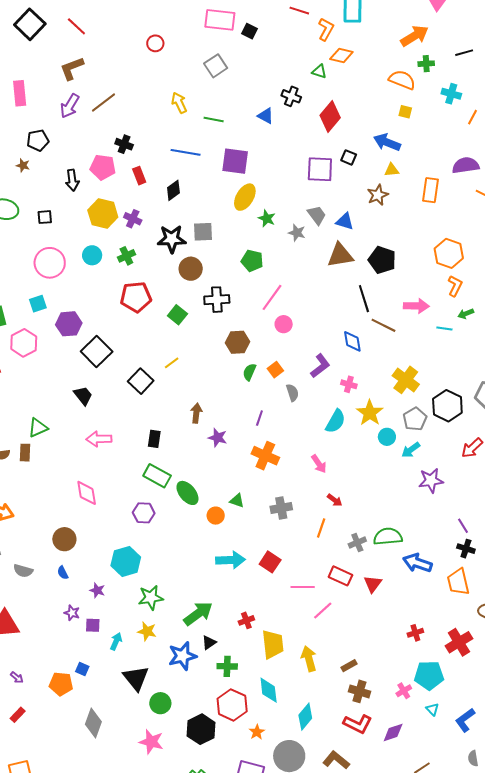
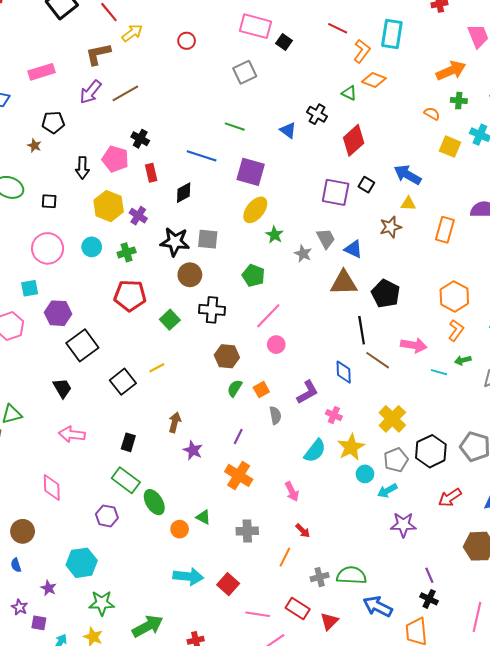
orange semicircle: (402, 80) -> (432, 114), size x0.6
pink rectangle: (20, 93) -> (41, 72), turned 70
yellow arrow: (179, 103) -> (132, 33), moved, turned 70
yellow square: (405, 112) -> (450, 147), moved, size x1.5

